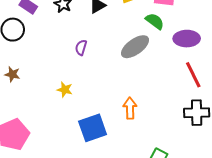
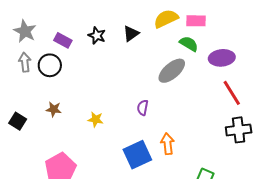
purple semicircle: (81, 47) -> (143, 108), moved
yellow star: (65, 90) -> (96, 119), moved
orange arrow: (130, 108) -> (168, 144), moved

